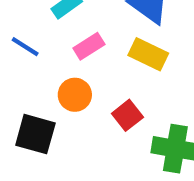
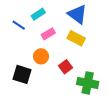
blue line: (25, 47) -> (19, 25), moved

